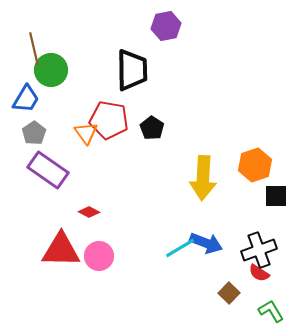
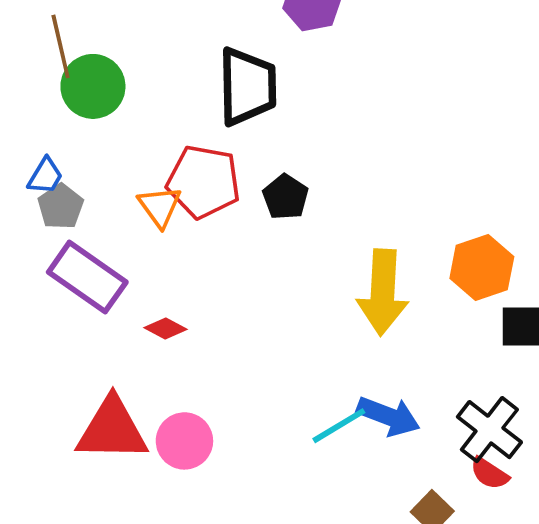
blue trapezoid: (26, 99) -> (45, 176), moved, size x0.7
red diamond: (89, 212) -> (165, 329), moved
black cross: (259, 250) -> (489, 430), turned -32

